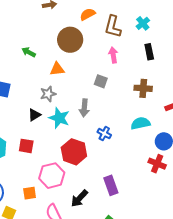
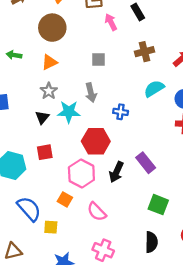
pink arrow: (113, 55) -> (111, 22), moved
orange square: (30, 193) -> (65, 199), turned -32
black arrow: (79, 198) -> (116, 172), moved

